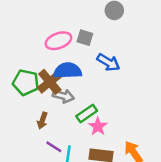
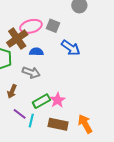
blue semicircle: (68, 71) -> (36, 52), size x0.6
brown cross: (50, 82) -> (17, 39), moved
green rectangle: (87, 113) -> (41, 101), moved

